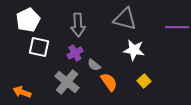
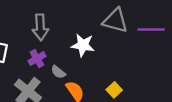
gray triangle: (125, 19) -> (115, 21), moved
white star: (134, 50) -> (83, 45), moved

